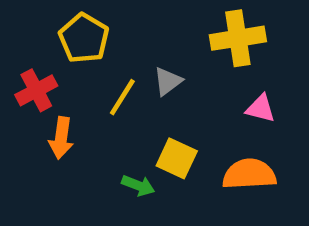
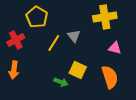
gray triangle: (168, 81) -> (74, 36), turned -32
orange arrow: (61, 138) -> (14, 70), moved
orange semicircle: (249, 174) -> (110, 77), turned 75

